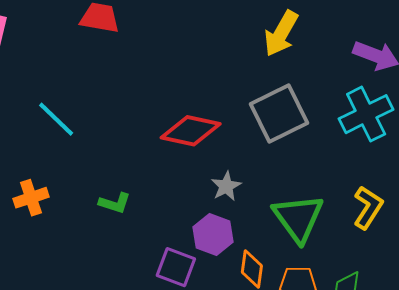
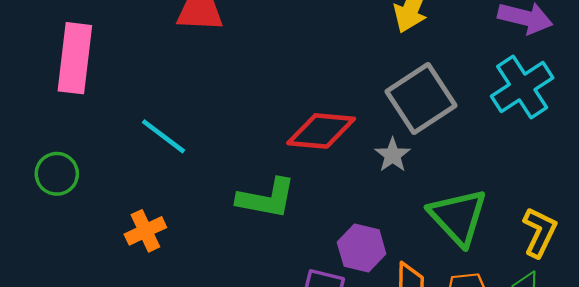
gray star: (226, 186) -> (393, 155), moved
green L-shape: (115, 203) -> (266, 198), moved, size x1.6
yellow L-shape: (368, 207) -> (540, 232), moved

